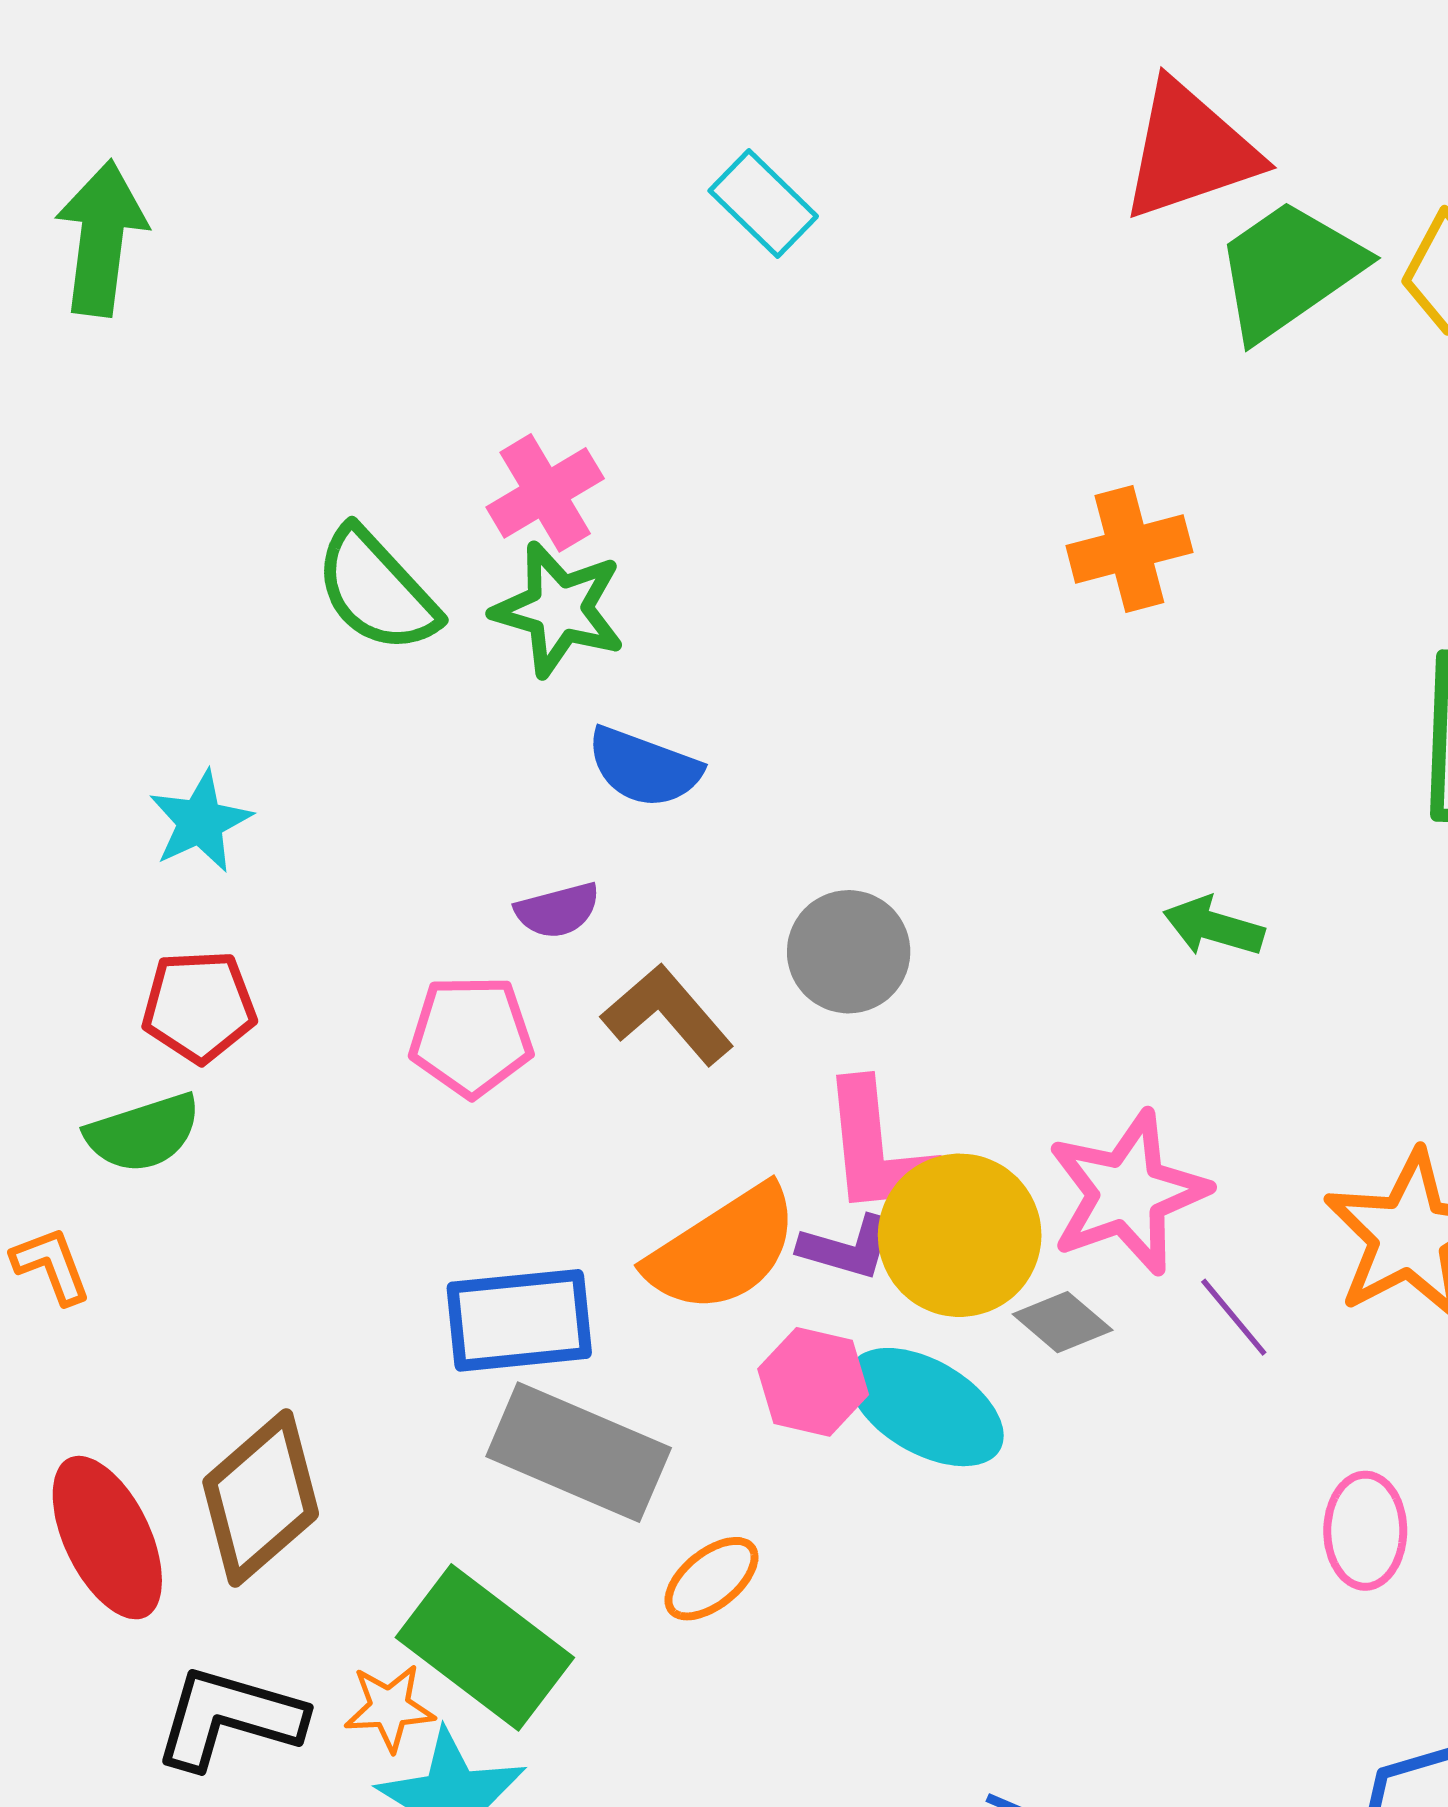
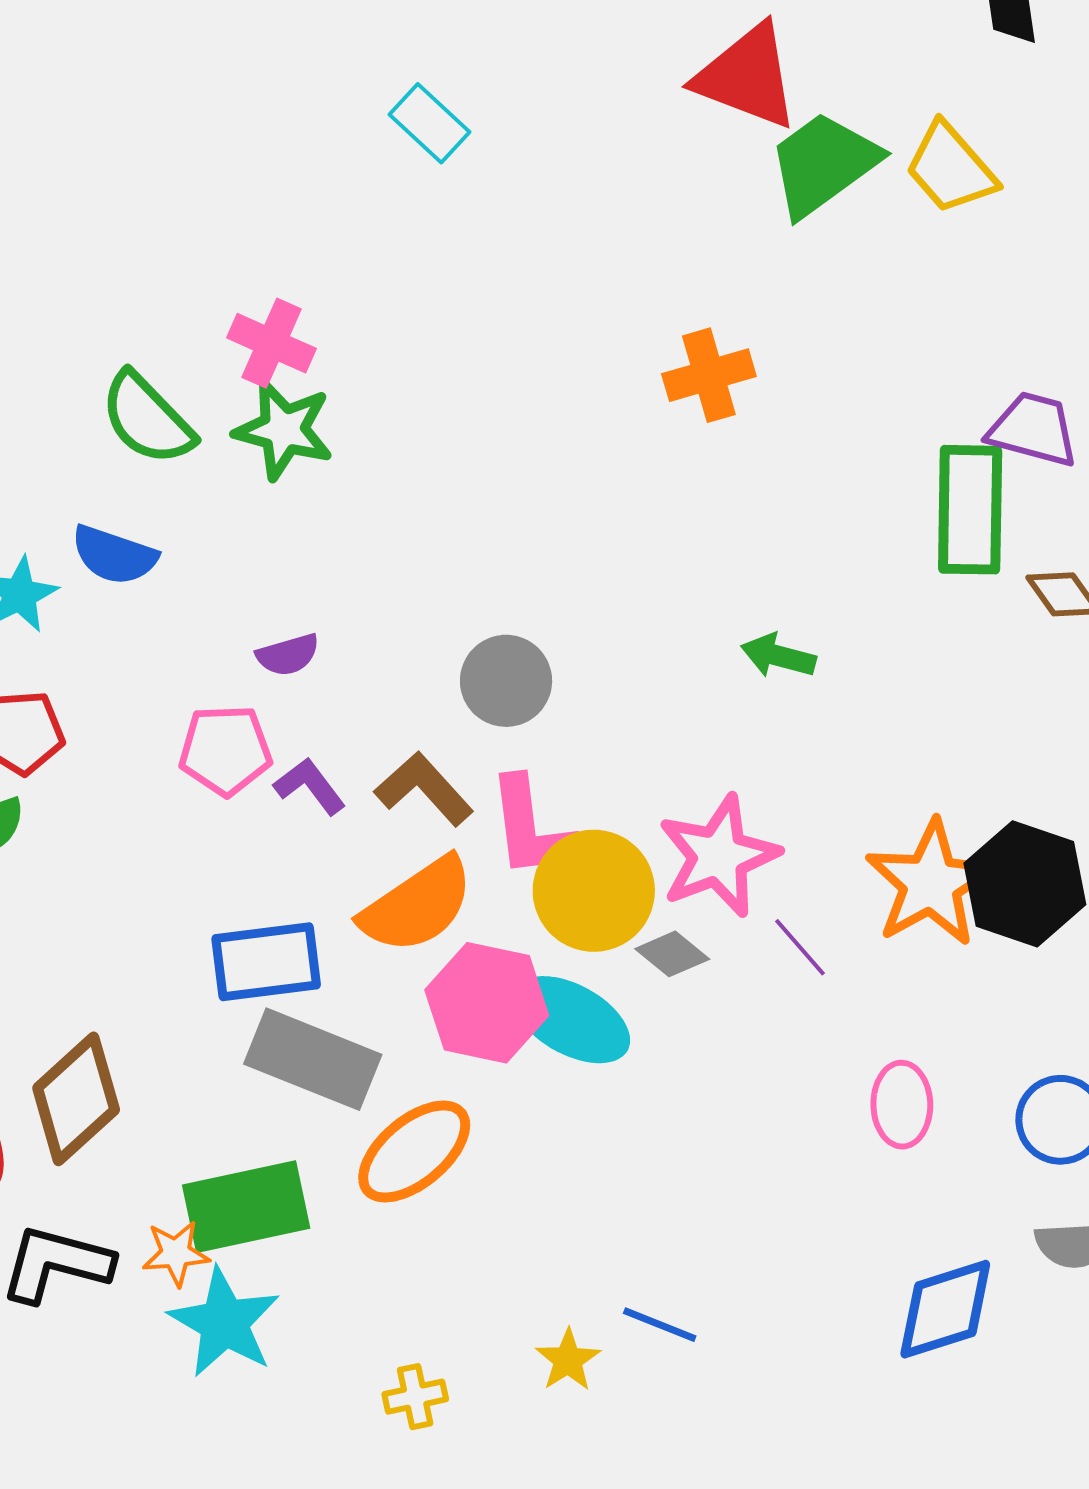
red triangle: (1189, 151) -> (747, 77), turned 41
pink cross: (545, 493) -> (271, 343), turned -34
blue semicircle: (644, 767) -> (114, 555), moved
brown L-shape: (667, 1015) -> (424, 789), moved
purple L-shape: (847, 1248) -> (310, 786), moved, turned -142
pink hexagon: (813, 1382) -> (487, 1003), size x1.5
orange ellipse: (711, 1579) -> (414, 1151), size x1.6
green rectangle: (485, 1647) -> (246, 1207), turned -48

